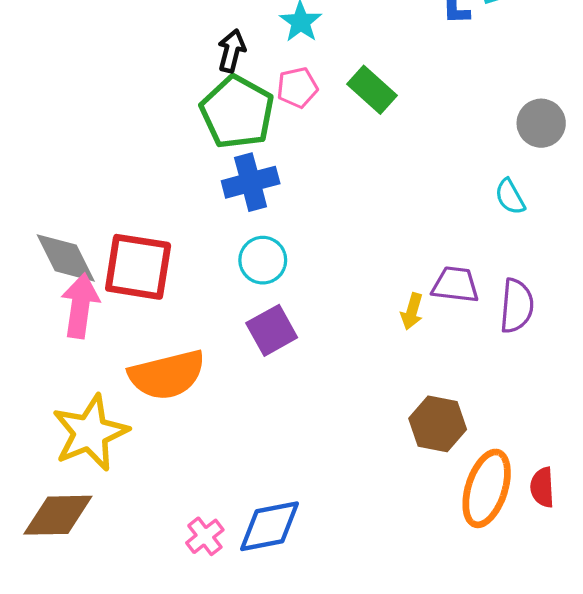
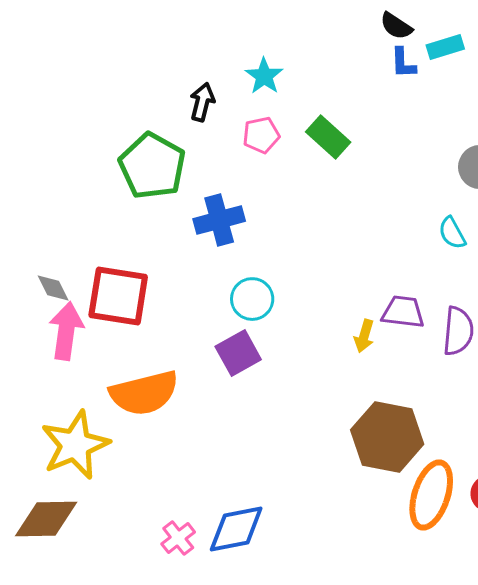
green pentagon: (237, 112) -> (152, 166), moved
gray diamond: (66, 258) -> (53, 288), size x0.6
cyan circle: (263, 260) -> (252, 299), moved
brown hexagon: (438, 424) -> (387, 437), size x1.4

